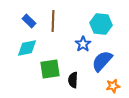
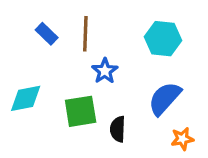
blue star: (83, 44) -> (105, 71), moved
cyan diamond: (27, 48) -> (26, 98), moved

